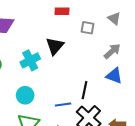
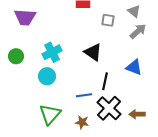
black triangle: (55, 46) -> (93, 52), moved, turned -36
gray arrow: (112, 51) -> (138, 31), moved
cyan circle: (25, 95) -> (47, 76), moved

